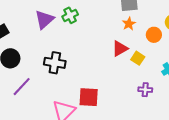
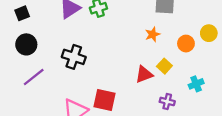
orange star: (129, 24) -> (153, 34), moved
red triangle: (120, 49) -> (144, 74), moved

